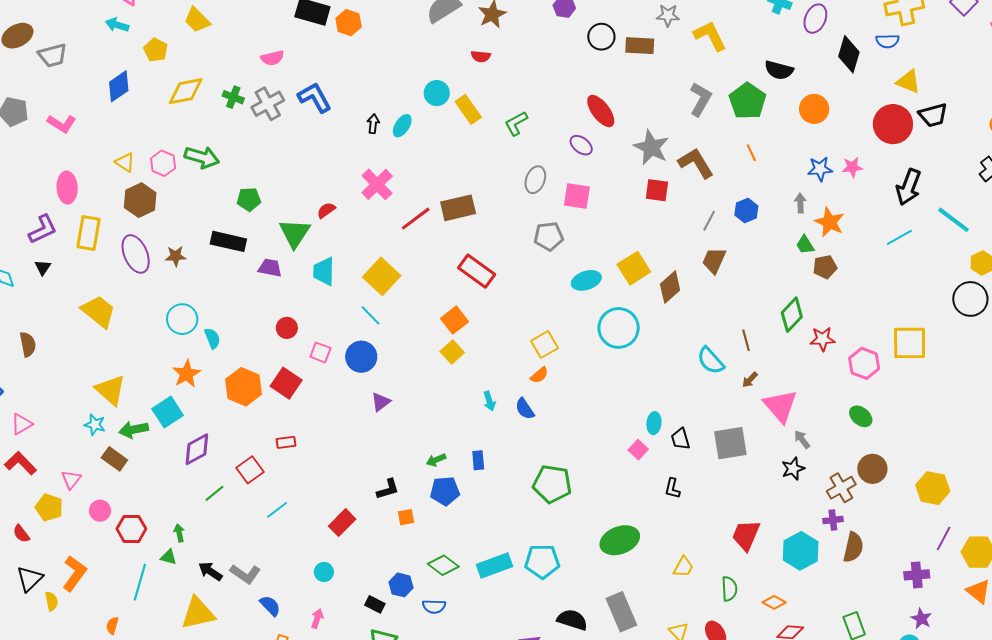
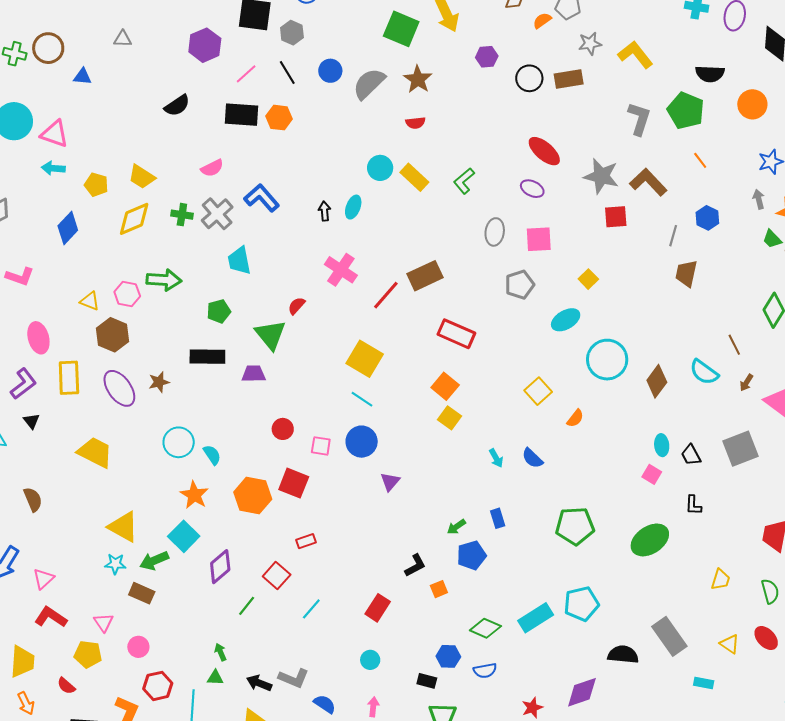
yellow trapezoid: (197, 20) -> (142, 177), moved
yellow square: (634, 268) -> (588, 279), moved, size x0.6
cyan trapezoid: (324, 271) -> (239, 261), moved
brown diamond: (670, 287) -> (657, 381), moved
orange semicircle: (539, 375) -> (575, 418), moved
red hexagon: (131, 529) -> (158, 686), moved
green ellipse: (620, 540) -> (650, 540), moved

